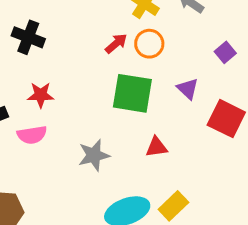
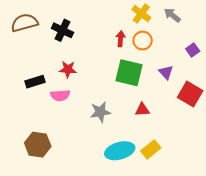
red arrow: (116, 43) -> (121, 39), turned -49

